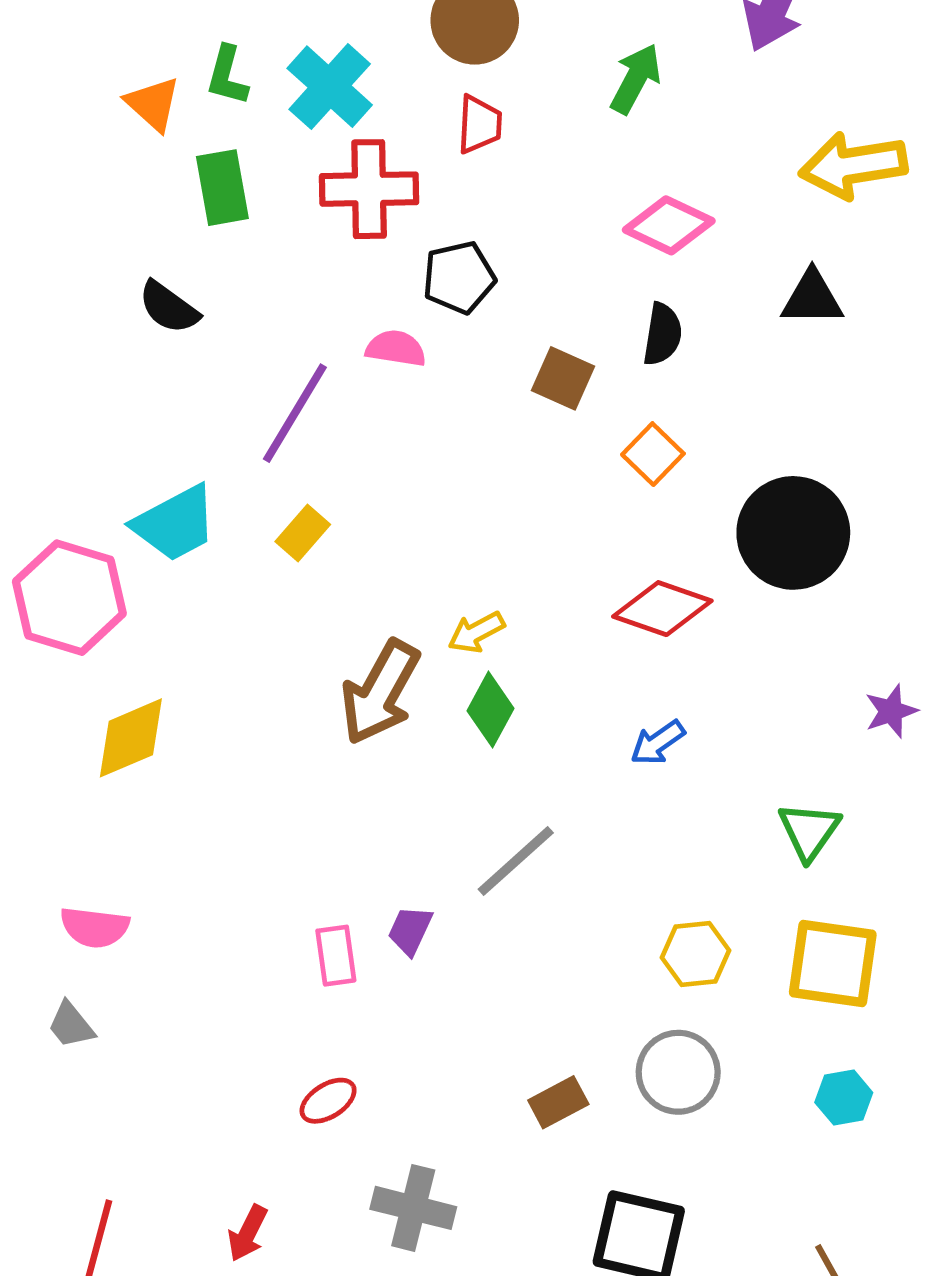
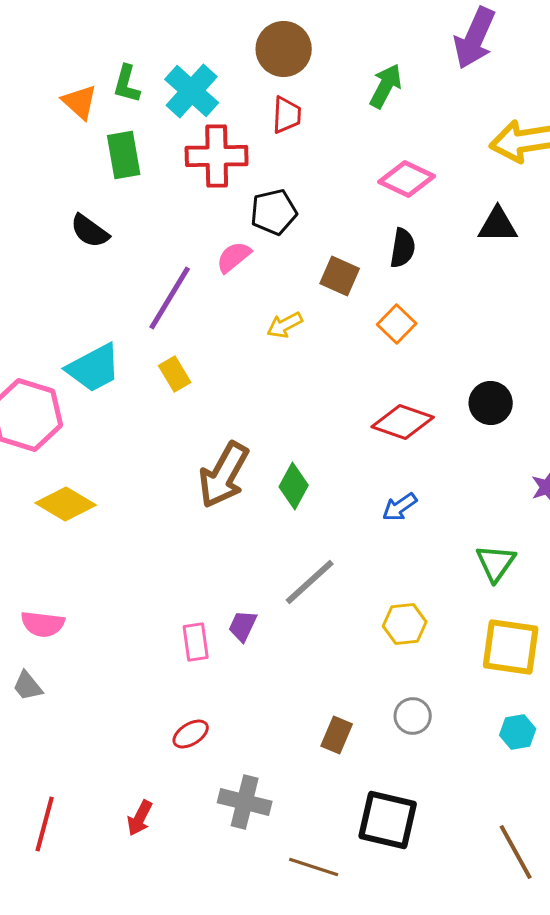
pink semicircle: (396, 348) -> (234, 257), turned -48
yellow rectangle: (303, 533) -> (175, 374), turned -72
black circle: (793, 533) -> (491, 403), moved, size x0.6
yellow arrow: (476, 632) -> (285, 325), moved
yellow diamond: (131, 738) -> (66, 504), turned 54
yellow hexagon: (696, 954) -> (405, 624), moved
gray circle: (678, 1072) -> (413, 716), size x0.7
brown rectangle: (558, 1102) -> (337, 735), turned -39

